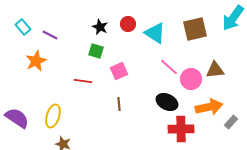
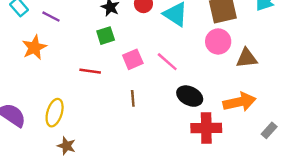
green square: (96, 51) -> (106, 36), turned -35
pink line: (169, 67) -> (167, 62), moved
pink circle: (191, 79) -> (218, 41), moved
gray rectangle: (231, 122) -> (269, 130), moved

